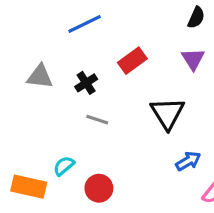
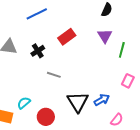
black triangle: (167, 113) -> (78, 102), moved
gray line: (97, 120) -> (54, 75), moved

